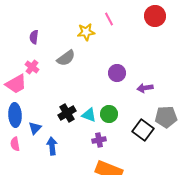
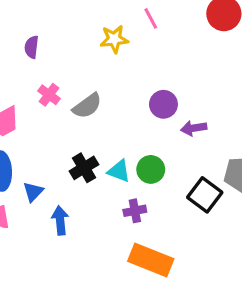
gray semicircle: (66, 58) -> (87, 106), moved
pink cross: (32, 67) -> (49, 95), moved
purple arrow: (145, 88) -> (194, 128), moved

